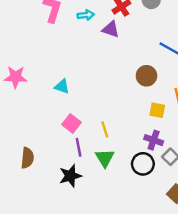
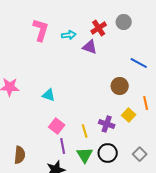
yellow square: (157, 110) -> (129, 115), turned 32
purple cross: (154, 140) -> (107, 124), moved
black circle: (143, 164) -> (108, 153), moved

